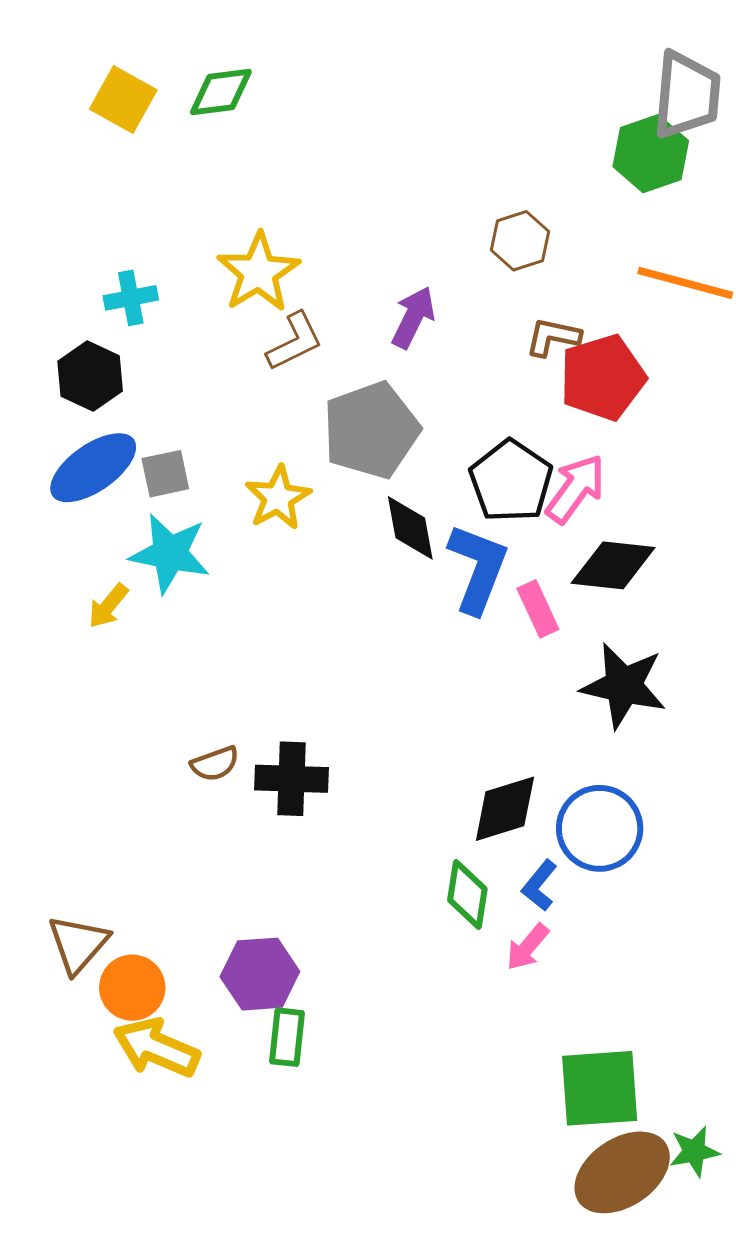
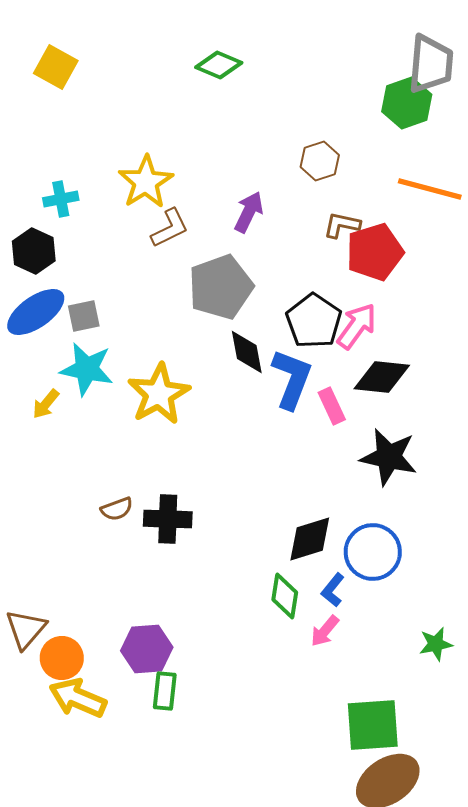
green diamond: (221, 92) -> (219, 65), moved, turned 30
yellow star: (278, 498) -> (159, 394), moved, size x1.4
green star: (694, 1151) -> (436, 644), moved

